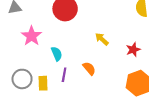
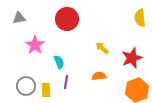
red star: (133, 50) -> (132, 58), size x1.5
orange semicircle: (89, 68) -> (99, 76), moved, turned -56

